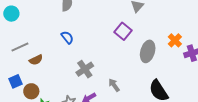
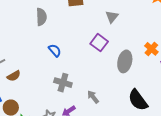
blue semicircle: (67, 37) -> (55, 50), moved
gray cross: (85, 69) -> (63, 83), turned -36

